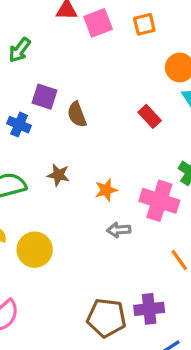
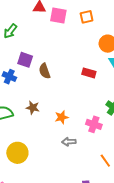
pink square: (98, 23) -> (58, 15), turned 30
red rectangle: (150, 116) -> (89, 73), turned -32
pink cross: (159, 201) -> (94, 124), size x0.7

